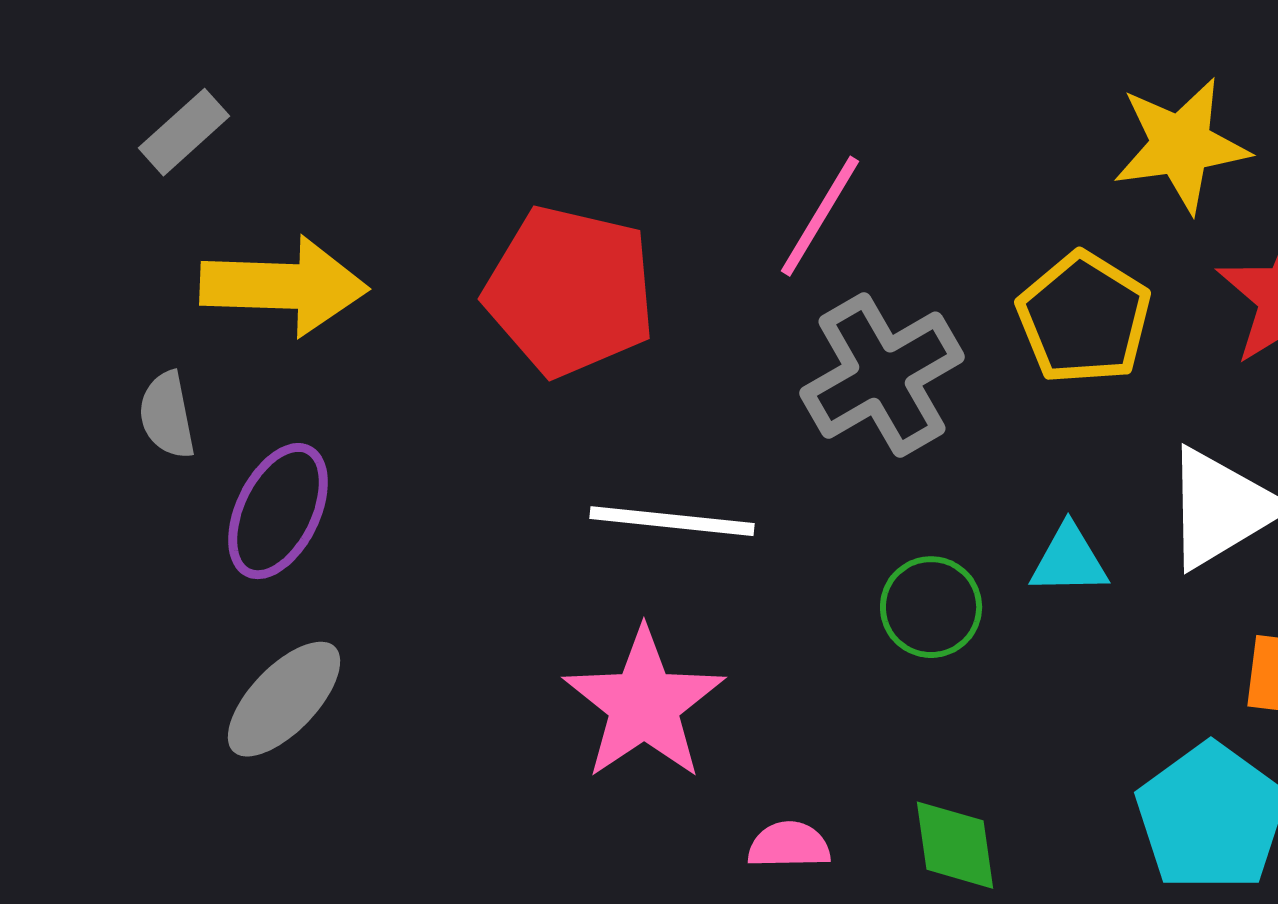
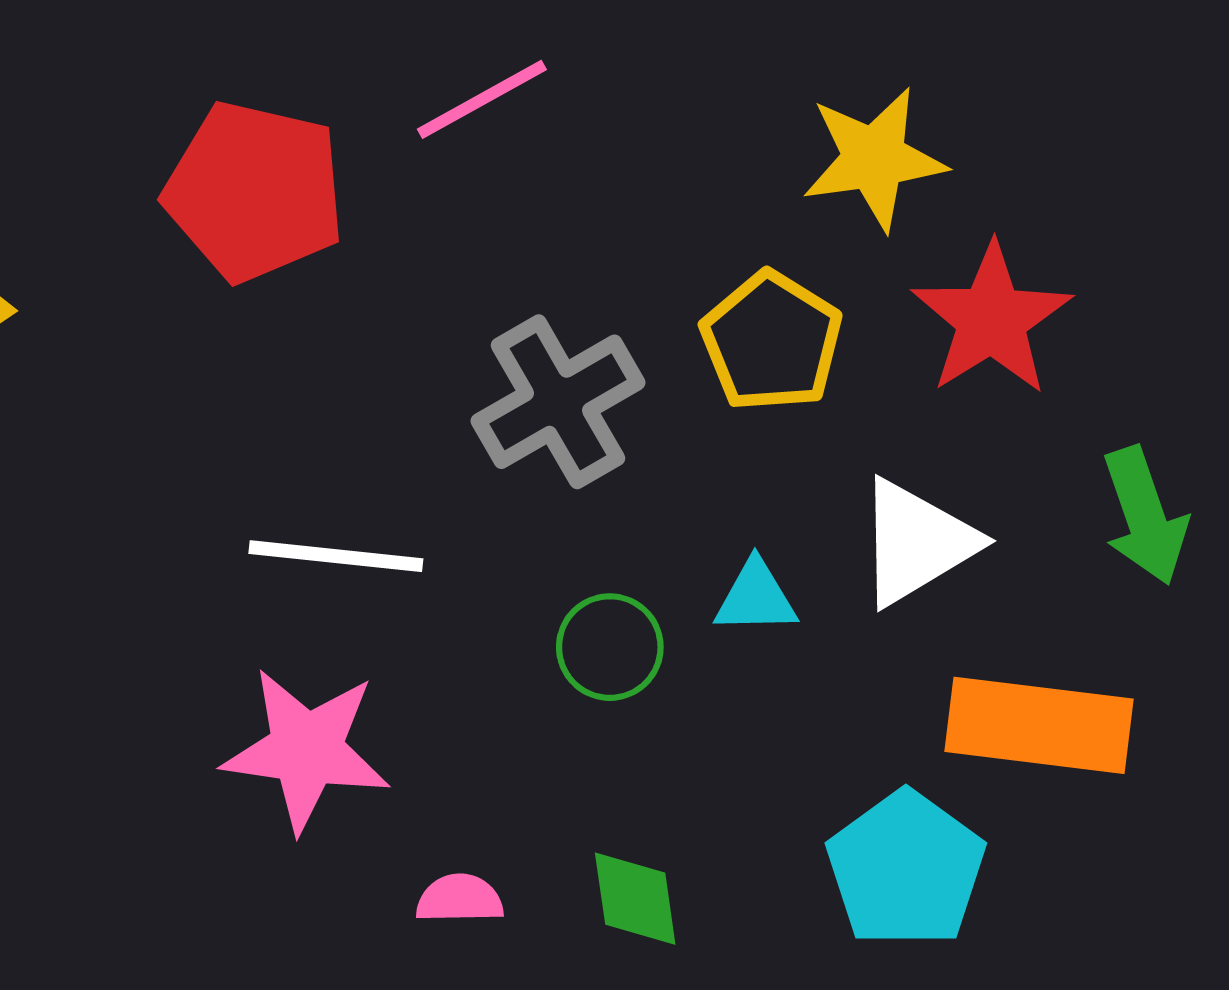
pink line: (820, 216) -> (482, 99), moved, turned 30
red pentagon: (570, 291) -> (255, 191), moved
pink star: (644, 704) -> (306, 750), turned -30

